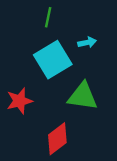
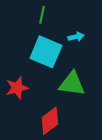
cyan square: (53, 60) -> (46, 52), turned -36

